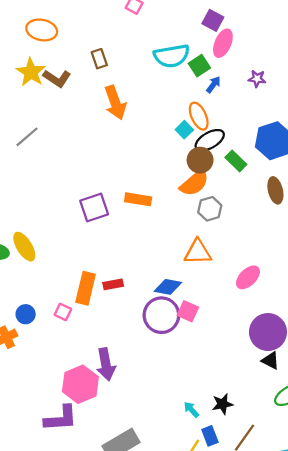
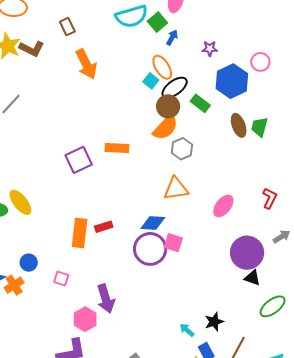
purple star: (257, 79) -> (210, 49), moved
pink square: (63, 312) -> (61, 278), moved
pink hexagon: (80, 384) -> (85, 319), size x0.7

